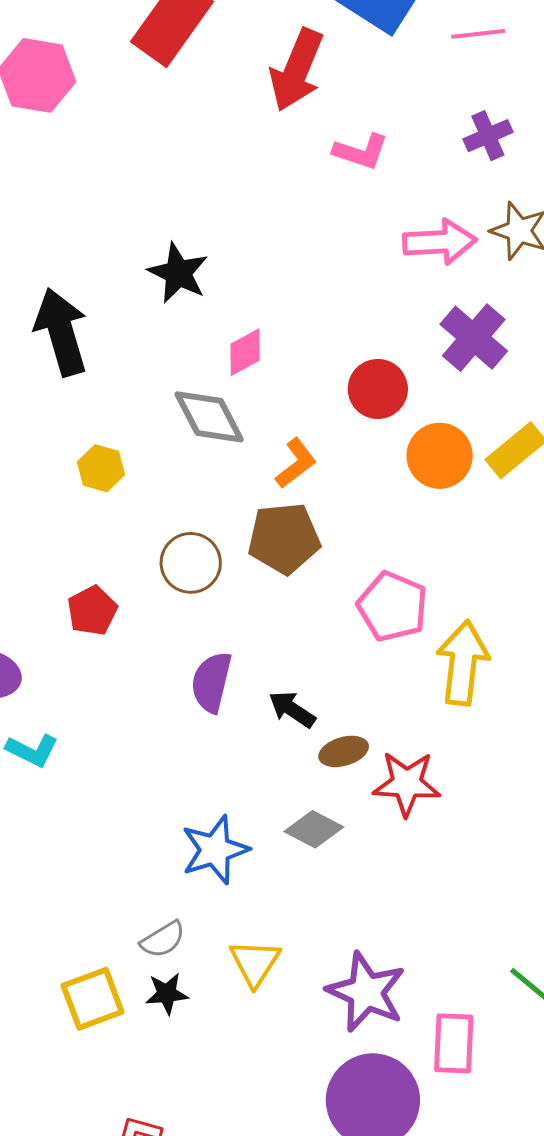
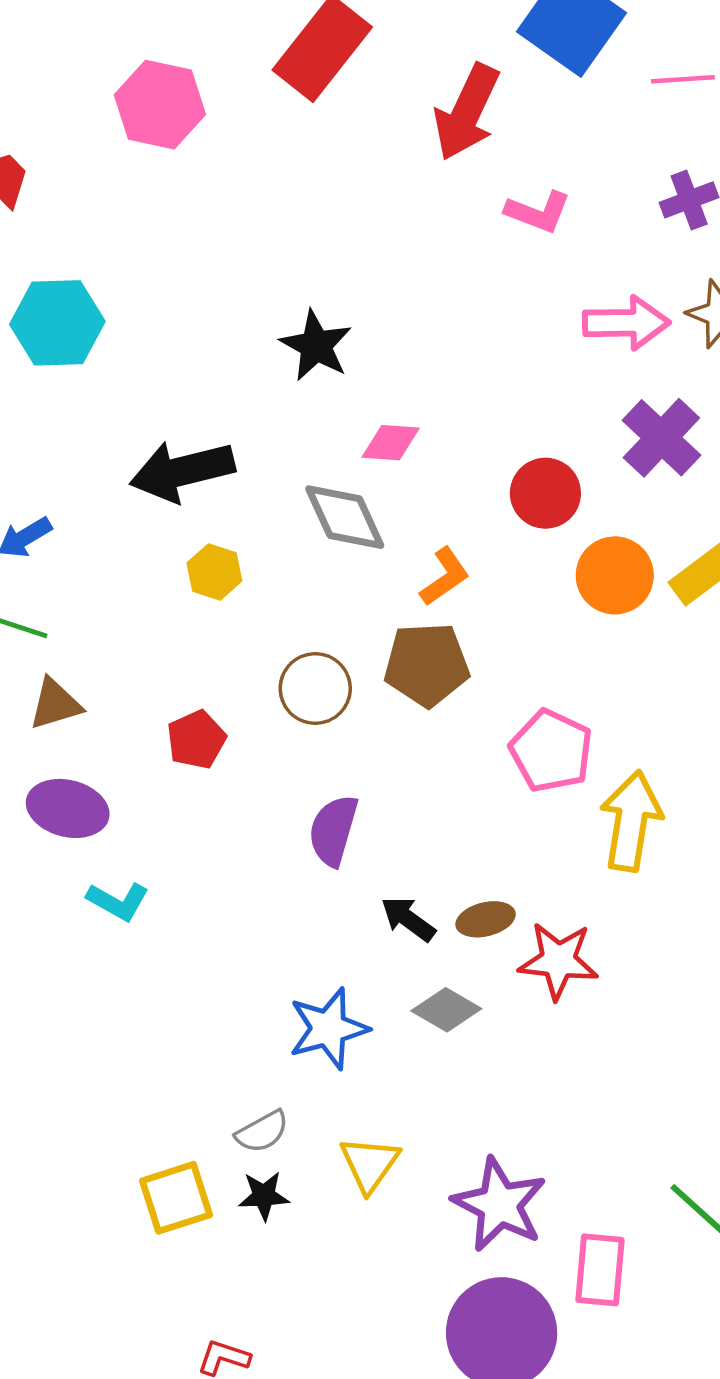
black arrow: (61, 332) -> (182, 471), moved, turned -90
pink diamond: (245, 352) -> (391, 443), turned 30
black arrow: (292, 709) -> (408, 919), moved

